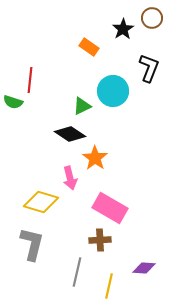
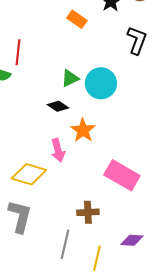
cyan circle: (113, 91) -> (101, 83), moved
black diamond: (70, 134) -> (58, 106), size x0.7
pink rectangle: (110, 208) -> (122, 175), moved

